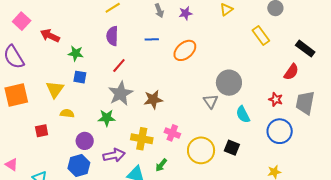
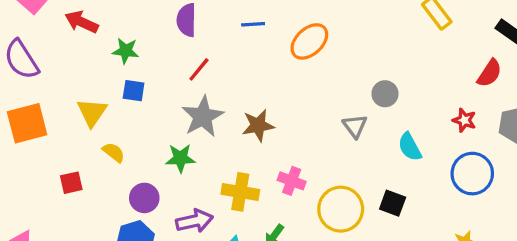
gray circle: (229, 83) -> (385, 94), size x0.6
yellow semicircle: (67, 113) -> (114, 152), turned 32

